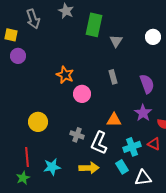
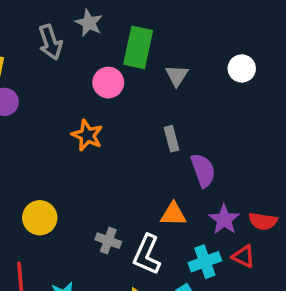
gray arrow: (33, 19) -> (50, 42), moved
purple semicircle: (147, 84) -> (203, 170), moved
pink circle: (82, 94) -> (108, 83), moved
purple star: (143, 113) -> (224, 220), moved

